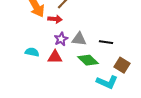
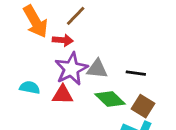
purple star: (61, 39) -> (71, 69), size x1.6
brown square: (122, 65) -> (143, 106), moved

